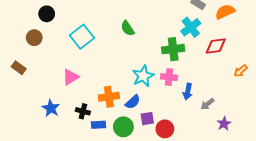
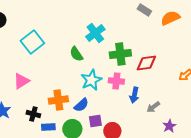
cyan cross: (191, 27) -> (95, 33), moved
green semicircle: (128, 28) -> (76, 54), moved
red diamond: (216, 46) -> (146, 63), moved

